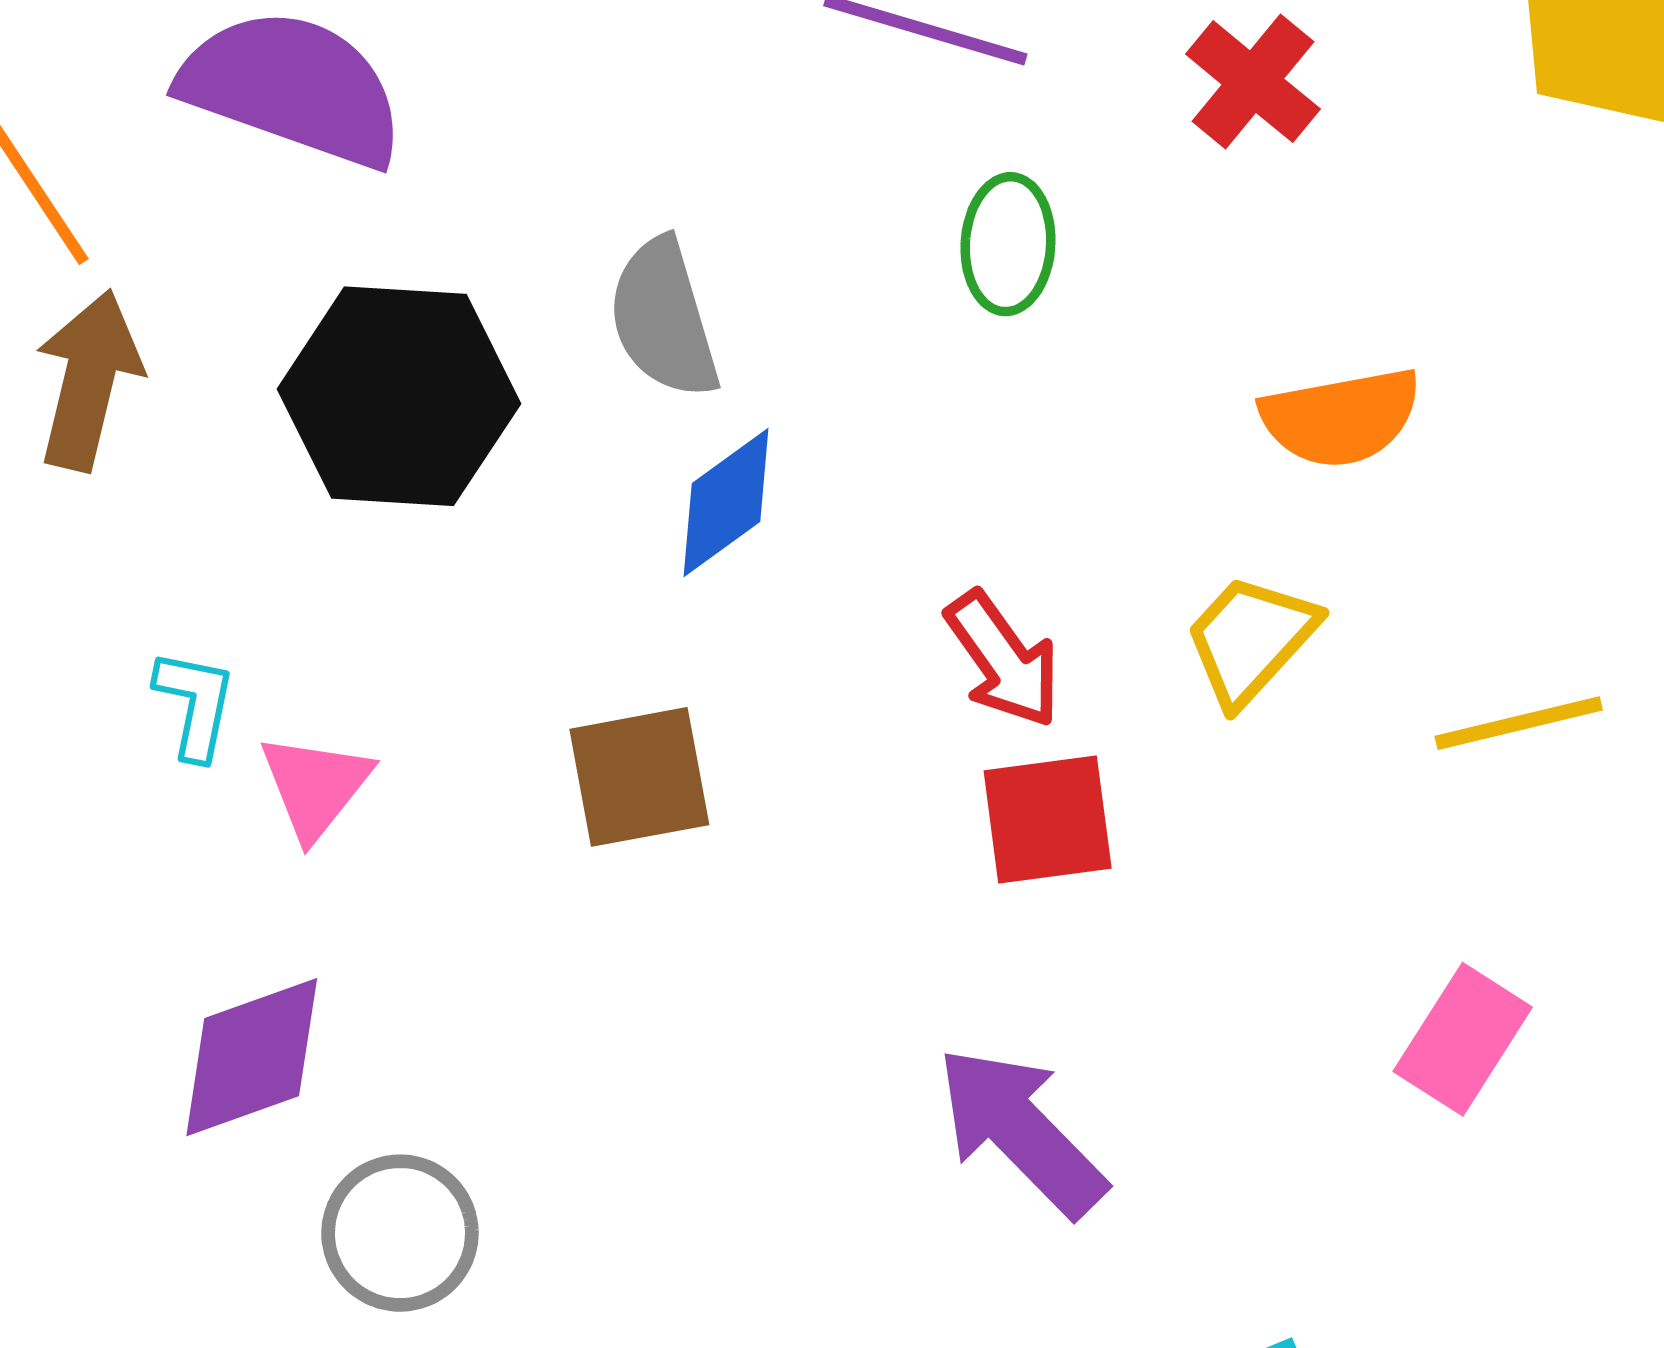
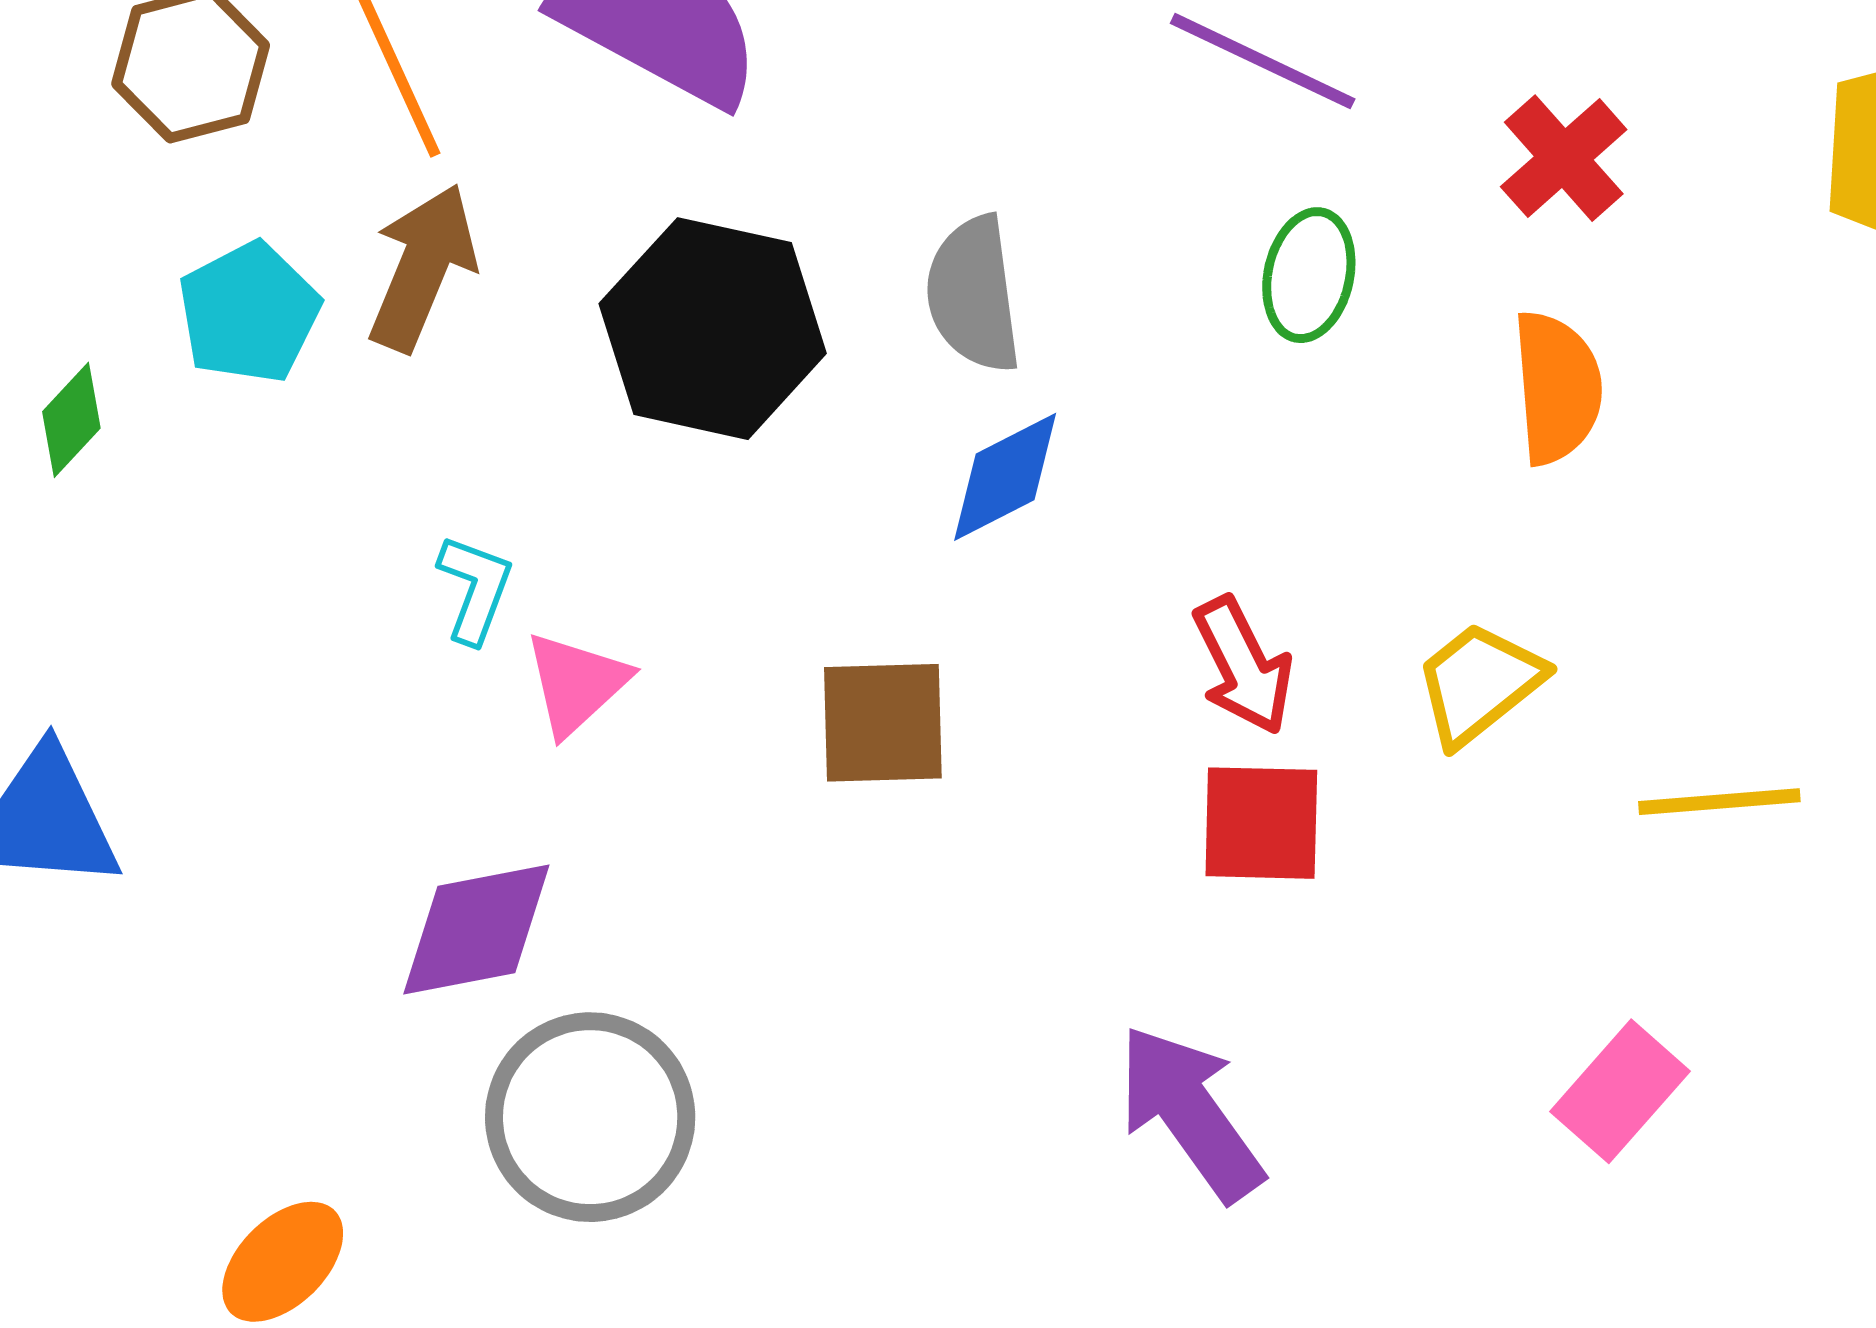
orange semicircle: (1341, 417) -> (1557, 388), moved, turned -93
gray circle: (400, 1233) -> (590, 1117), size x1.4

